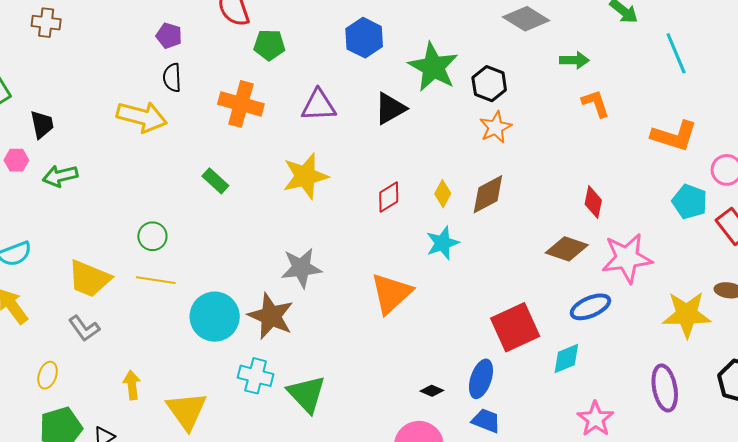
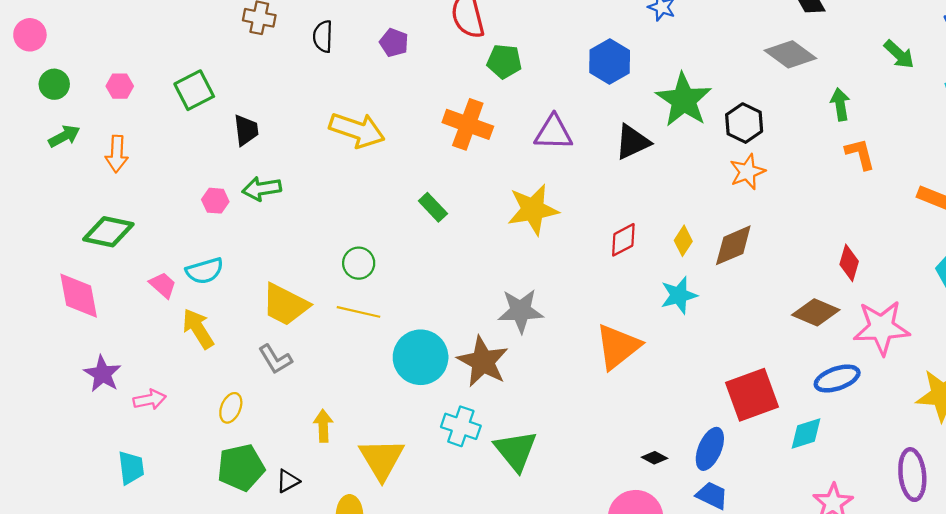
green arrow: (574, 60) -> (840, 104), turned -104
black semicircle: (172, 78) -> (323, 36), moved
pink hexagon: (16, 160) -> (215, 201), moved

